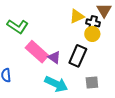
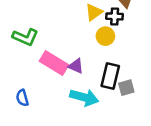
yellow circle: (92, 34) -> (105, 36), moved
black rectangle: (78, 56) -> (110, 76), moved

